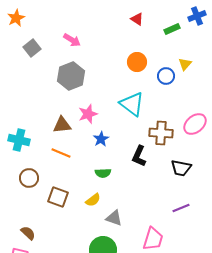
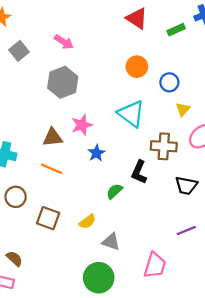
red triangle: (137, 19) -> (137, 18), size x1.5
yellow triangle: (185, 64) -> (183, 109), moved
green semicircle: (103, 173) -> (114, 191), moved, turned 140

